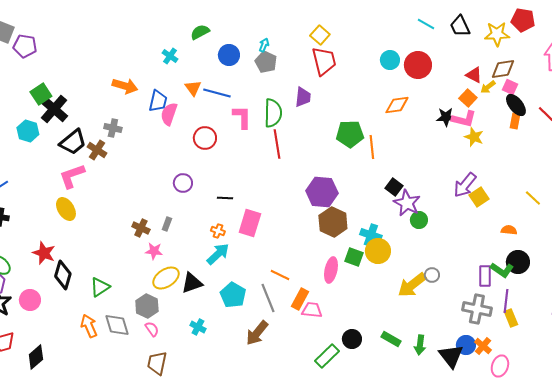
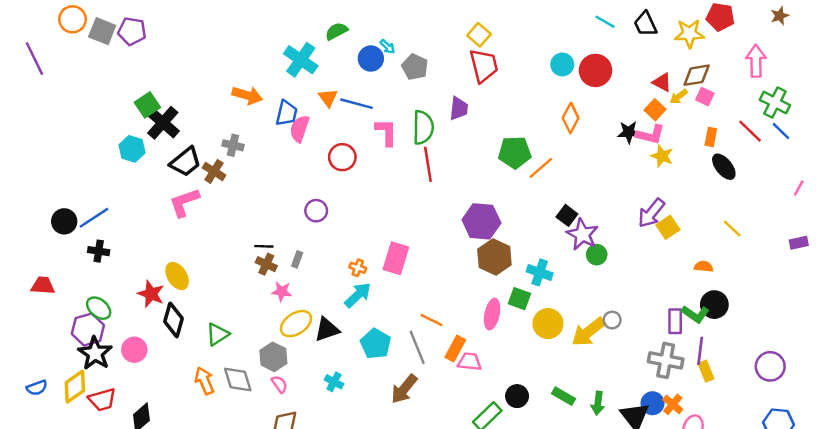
cyan arrow: (264, 45) -> (387, 47), moved, turned 112
purple pentagon: (25, 46) -> (132, 31), moved
cyan cross: (170, 56) -> (301, 60), size x1.8
orange diamond: (397, 105) -> (571, 118), turned -55
black ellipse: (516, 105) -> (724, 167), moved
orange line: (372, 147) -> (541, 168), turned 55
black line: (225, 198) -> (264, 246), moved
yellow ellipse: (66, 209) -> (177, 276), moved
yellow circle: (378, 251) -> (548, 324), moved

